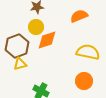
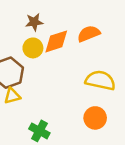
orange diamond: (47, 40) -> (56, 41), moved

